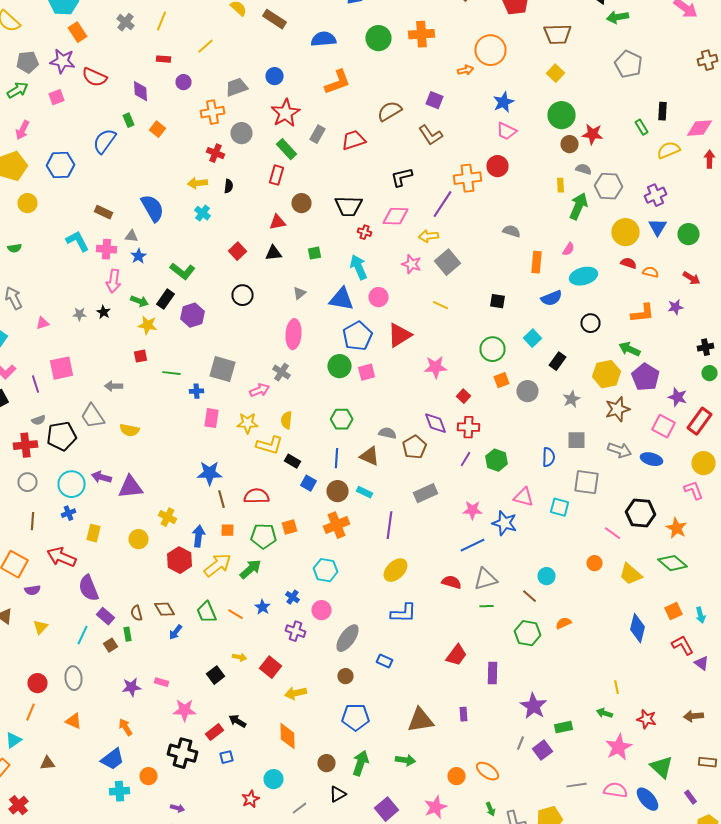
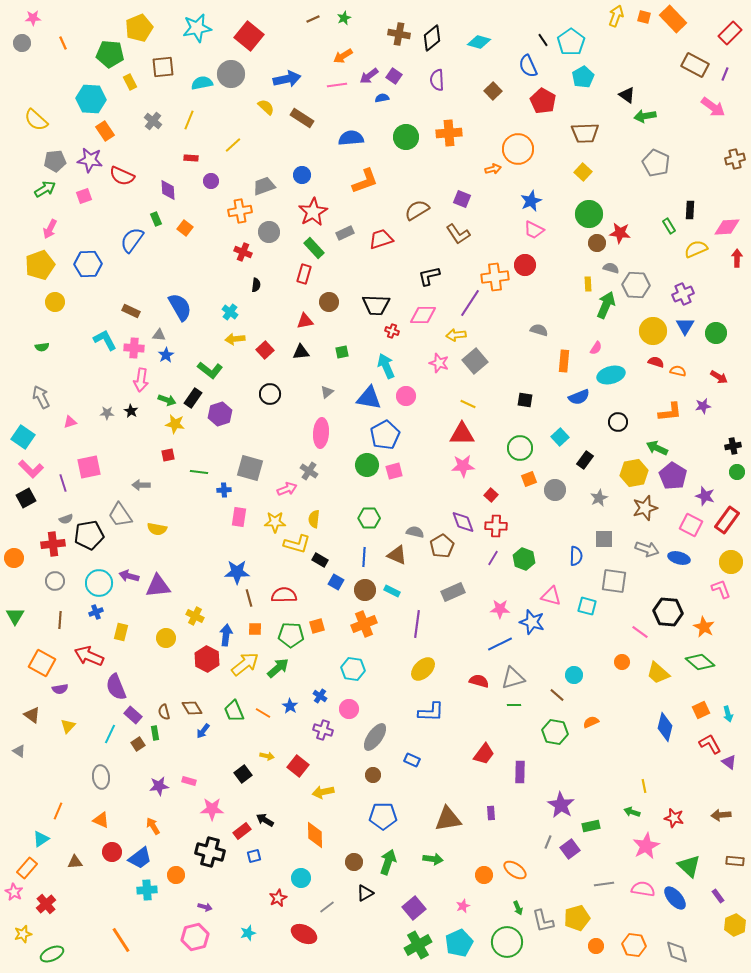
gray rectangle: (318, 134) -> (345, 233), turned 36
yellow arrow: (198, 183) -> (235, 339), moved
red triangle: (400, 335) -> (462, 434), moved, turned 32
red circle: (38, 683) -> (112, 852), moved
pink star: (436, 807) -> (463, 906), size x0.6

